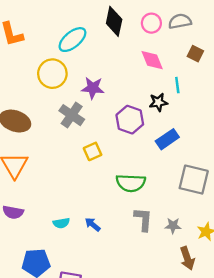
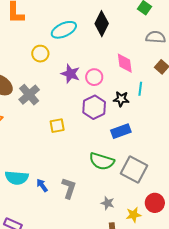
pink circle: (151, 23) -> (94, 77), moved
yellow circle: (52, 74) -> (40, 54), size x0.7
gray cross: (72, 115) -> (29, 95), moved
green semicircle: (131, 183) -> (102, 161), moved
gray L-shape: (143, 219) -> (69, 188), moved
cyan semicircle: (61, 223) -> (17, 178), size x1.6

